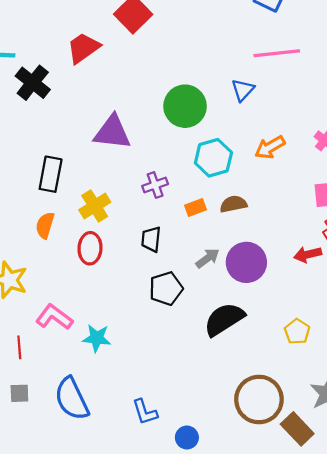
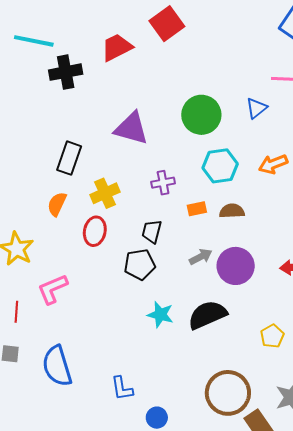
black cross: (33, 83) -> (66, 72), turned 32
black pentagon: (166, 288) -> (140, 264), moved
pink L-shape: (54, 317) -> (52, 289), turned -68
cyan star: (97, 338) -> (160, 315), moved

